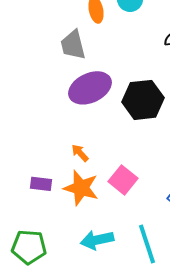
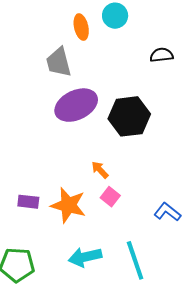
orange arrow: (80, 153) -> (100, 170), moved
pink square: (123, 180) -> (110, 197), size x0.7

